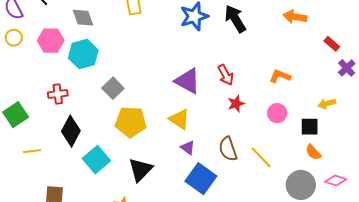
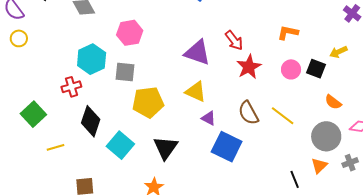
pink hexagon: (51, 41) -> (130, 33), moved
cyan hexagon: (83, 54) -> (92, 59), moved
gray square: (113, 88) -> (125, 72), turned -30
red star: (236, 104) -> (249, 67), size x1.4
black square: (310, 127) -> (316, 69), moved, turned 30

